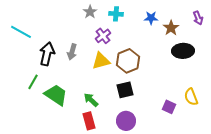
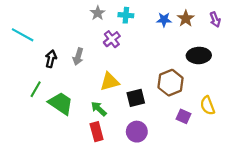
brown star: (171, 28) -> (186, 18), moved
black arrow: (47, 54) -> (51, 59), size x0.7
yellow triangle: (101, 61) -> (110, 82), moved
brown hexagon: (128, 61) -> (171, 83), moved

